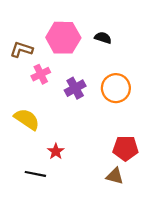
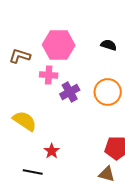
black semicircle: (103, 38) -> (109, 45), moved
pink cross: (41, 74) -> (49, 75), moved, turned 30

